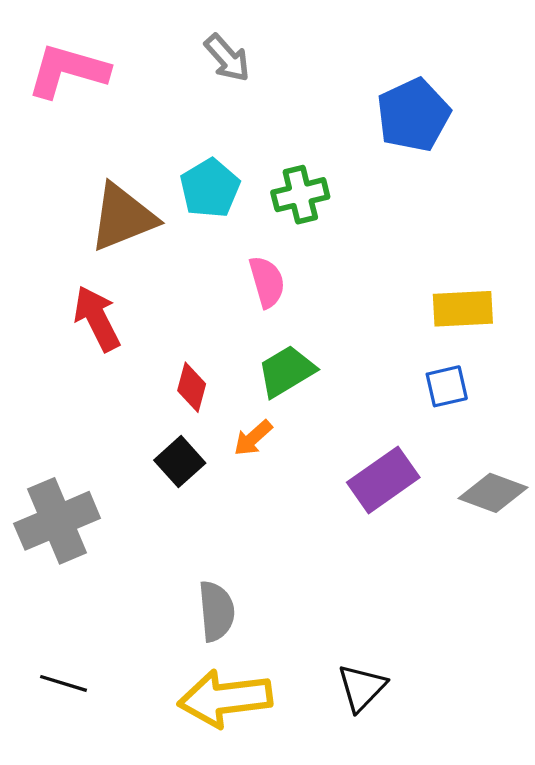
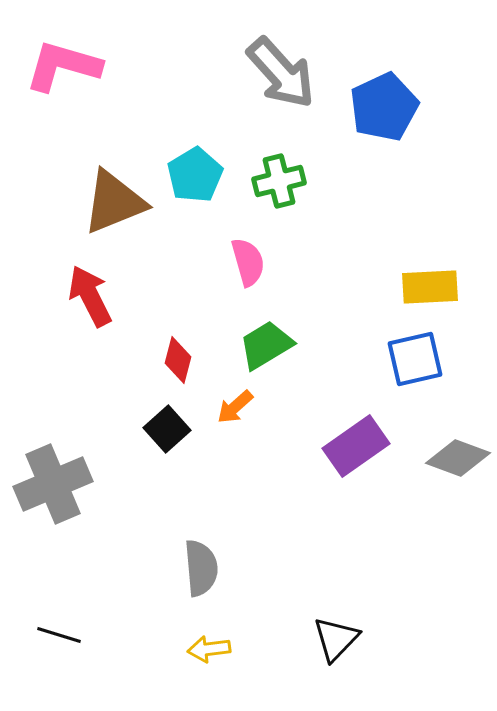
gray arrow: (227, 58) -> (281, 73), moved, size x1.6
blue square: (447, 386) -> (415, 359), size x1.4
yellow arrow: (225, 698) -> (209, 649), size x0.5

